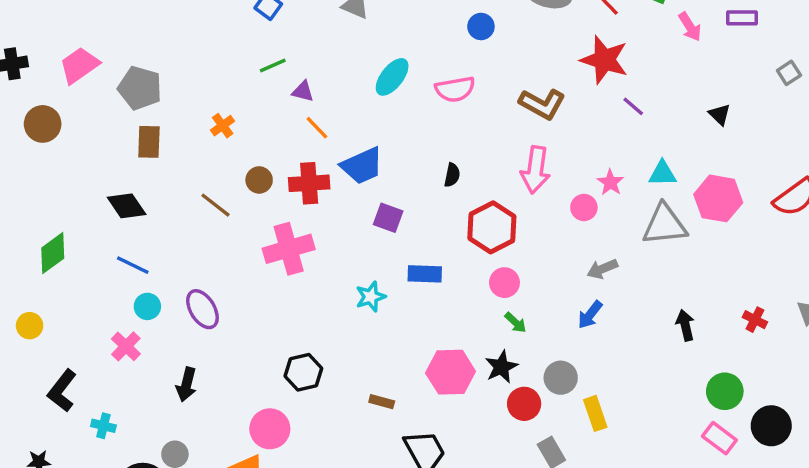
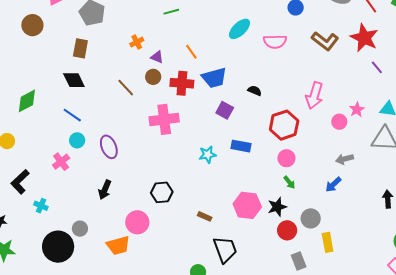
purple triangle: (303, 91) -> (157, 57), moved
brown L-shape: (542, 104) -> (325, 41), moved
brown rectangle: (149, 142) -> (80, 48), moved
black semicircle: (452, 175) -> (255, 91), moved, turned -88
black arrow: (186, 385) -> (105, 190), moved

